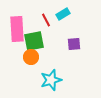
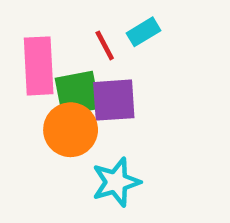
purple square: (74, 44) -> (114, 100), moved, size x1.5
orange circle: (31, 57) -> (71, 130), size x1.5

